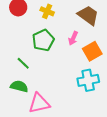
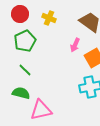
green pentagon: (43, 40) -> (25, 41), moved

